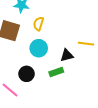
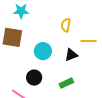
yellow semicircle: (38, 24) -> (66, 25), moved
green rectangle: (56, 72) -> (66, 83), moved

